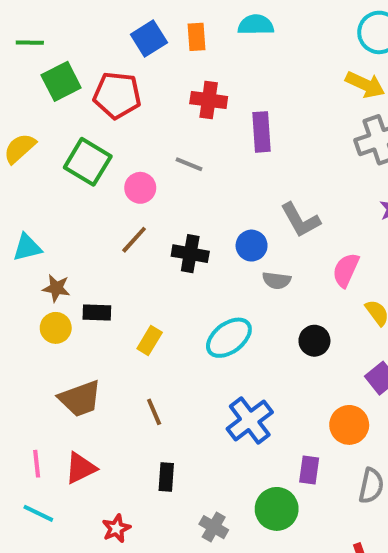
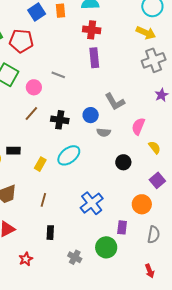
red cross: (209, 100) -> (92, 30), moved
cyan ellipse: (229, 338) -> (69, 155), moved
brown line: (154, 412) -> (43, 200), turned 40

